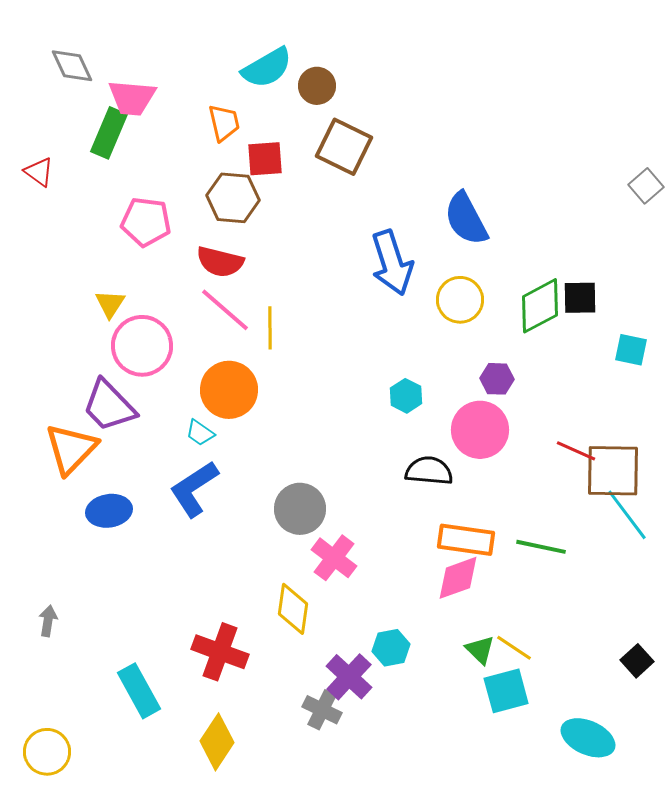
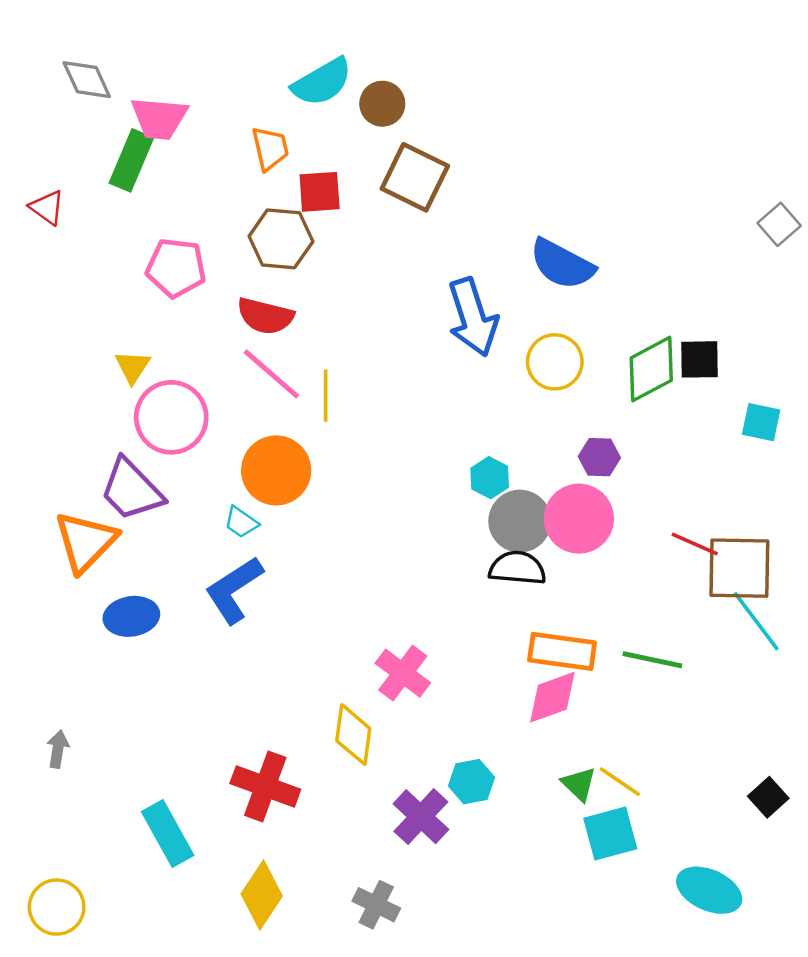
blue semicircle: (466, 219) -> (562, 264), turned -34
gray circle: (300, 509) -> (520, 521), moved
gray cross: (322, 710) -> (376, 905), moved

